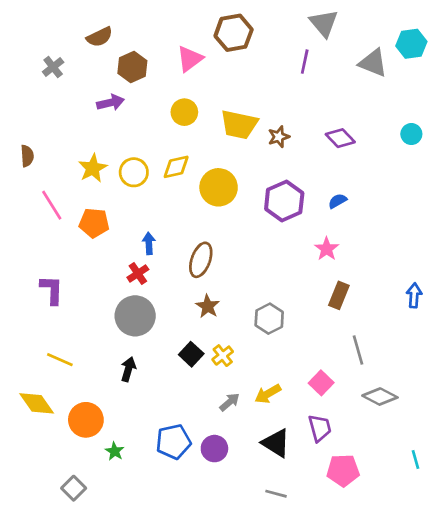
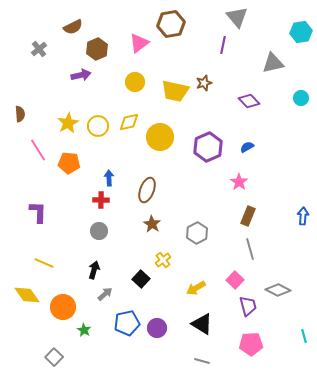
gray triangle: (373, 63) -> (273, 63), moved, turned -35
brown star: (279, 137) -> (204, 83), moved
red cross: (138, 273) -> (101, 200), turned 35
gray circle: (135, 316) -> (99, 231), size x0.6
gray line: (358, 350) -> (250, 249), moved
black square: (191, 354) -> (141, 279), moved
gray arrow: (229, 402) -> (105, 294), moved
purple trapezoid: (320, 428) -> (248, 306), moved

